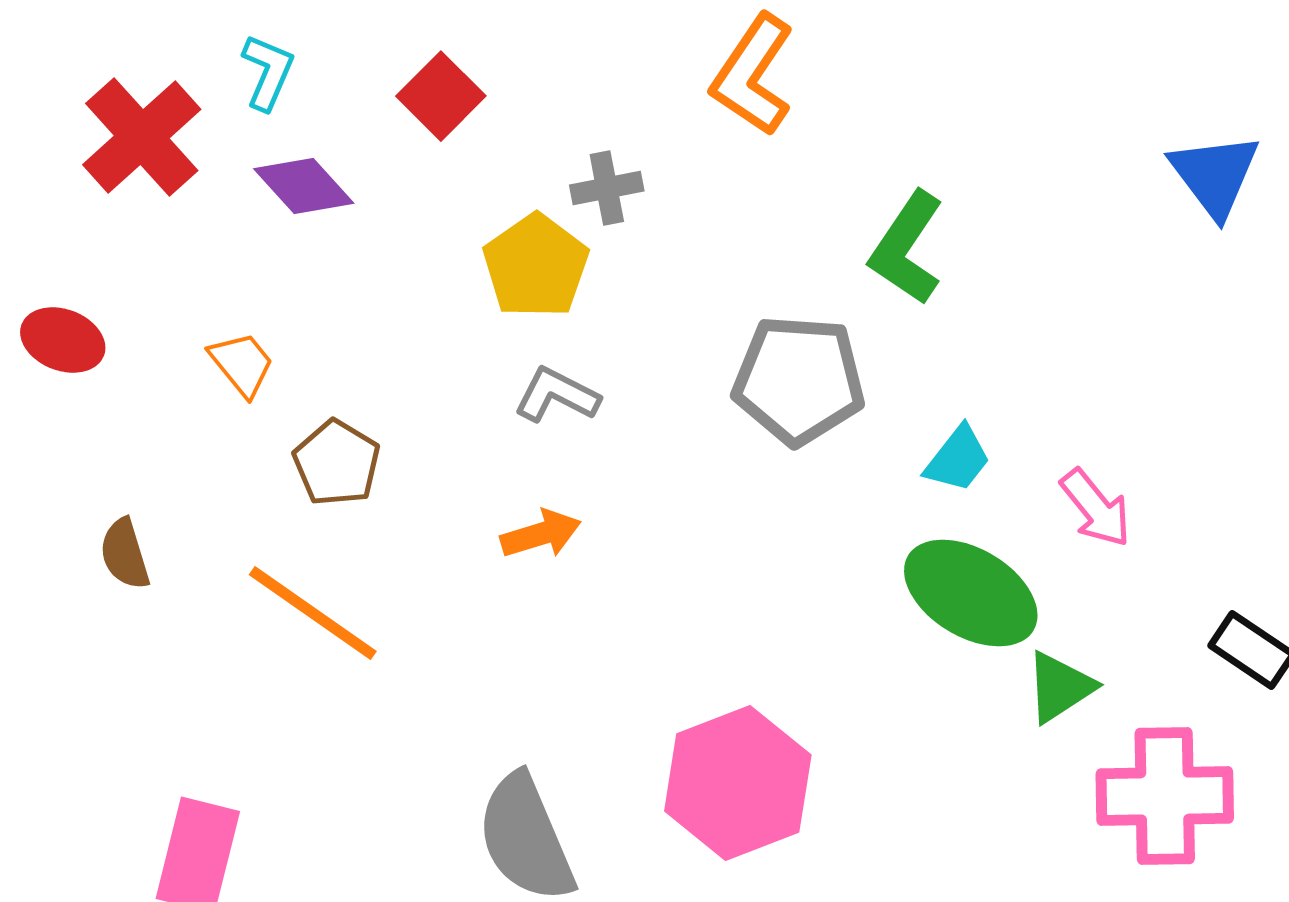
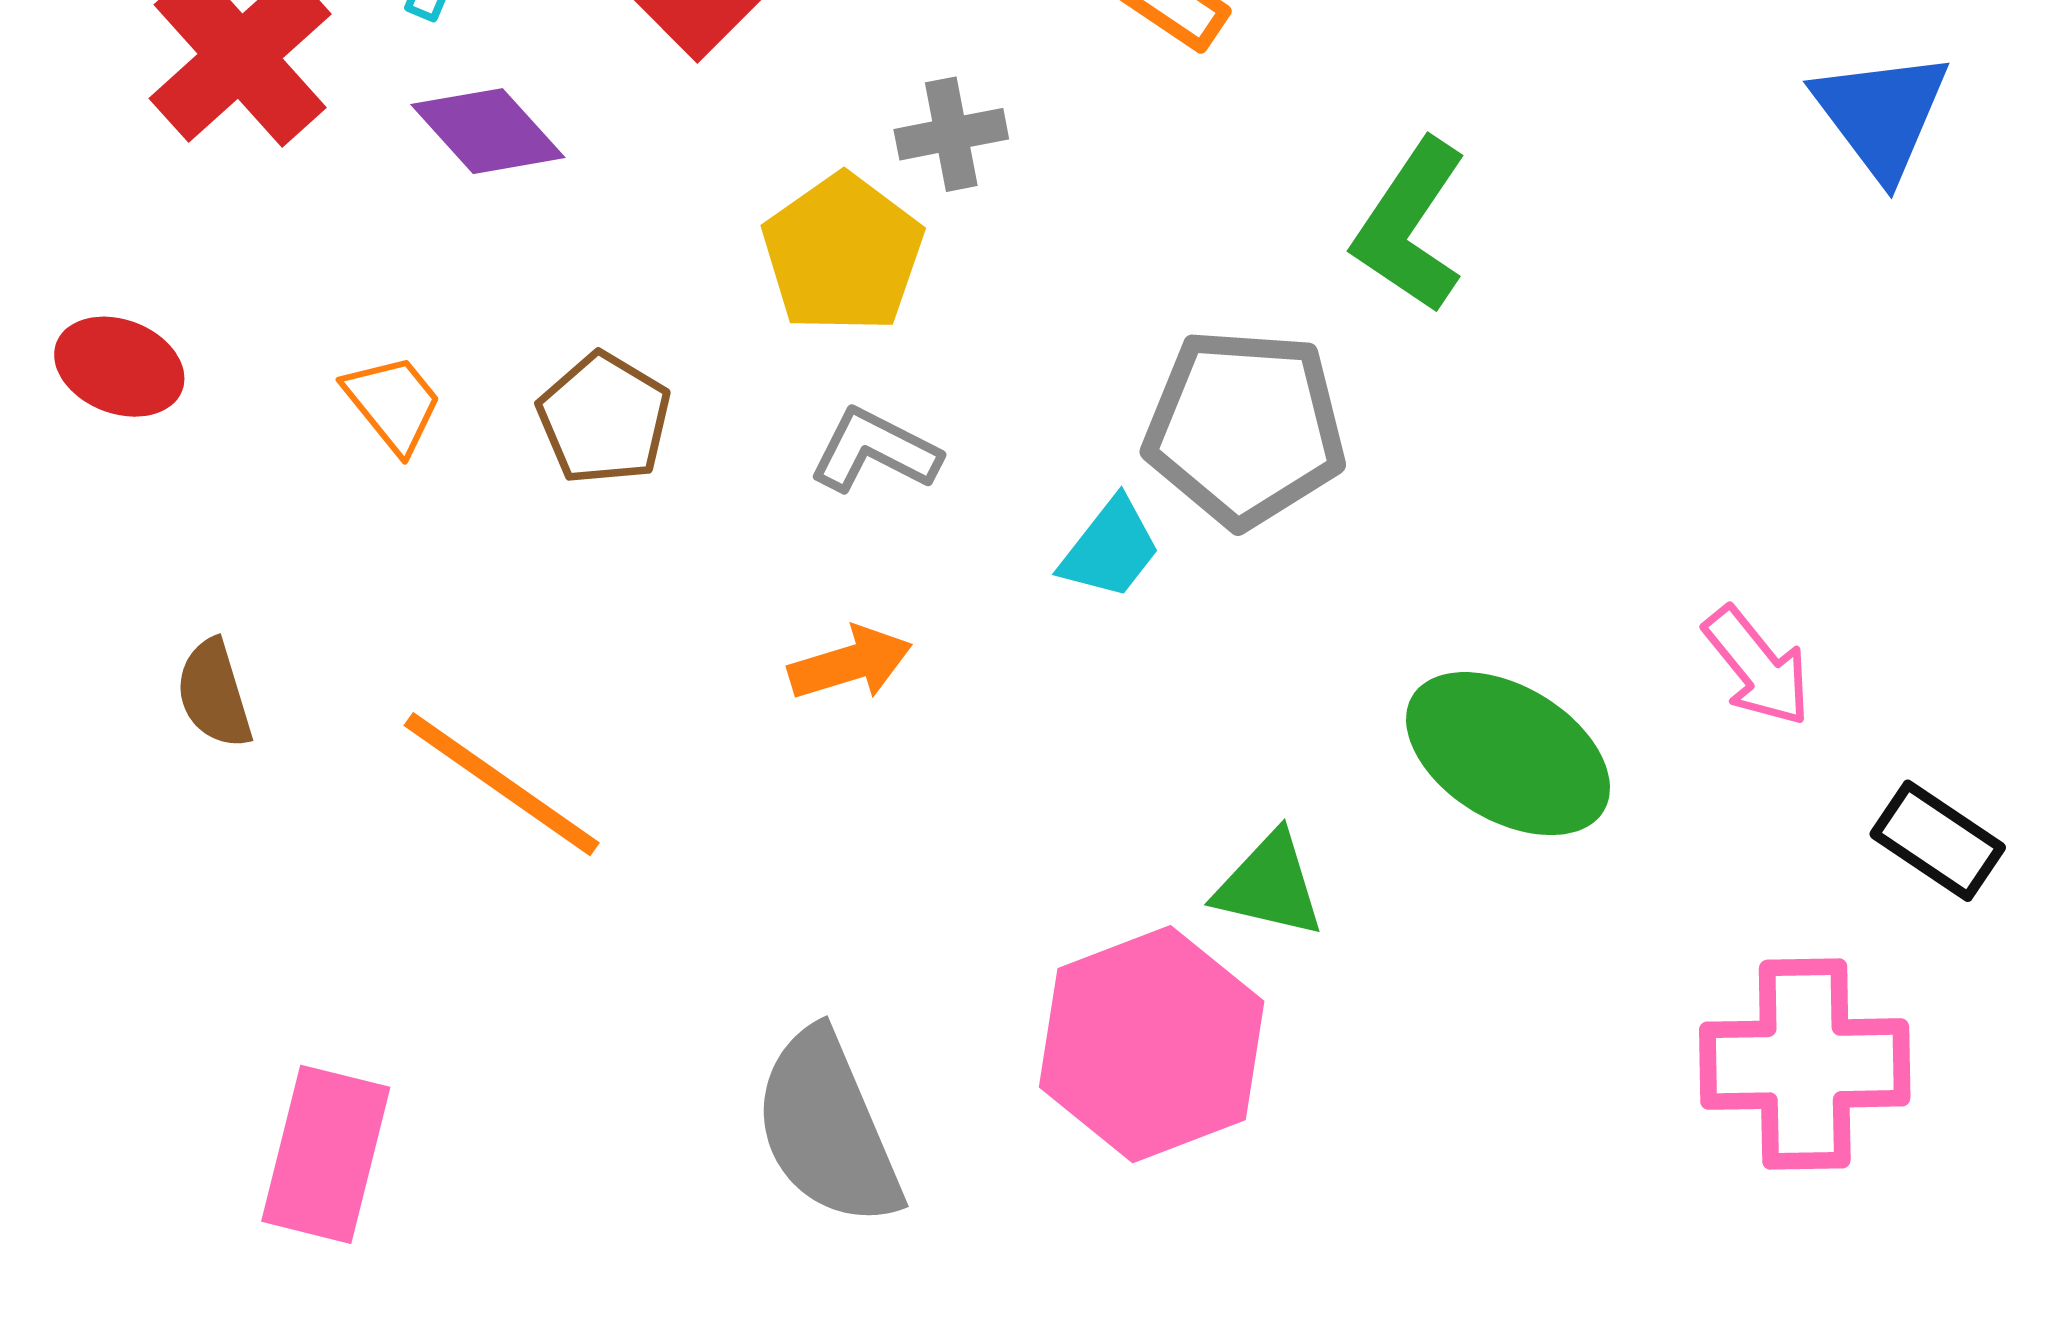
cyan trapezoid: (958, 459) -> (1110, 549), moved
brown pentagon: (337, 463) -> (604, 419), moved
pink arrow: (1096, 508) -> (1757, 666), moved
green triangle: (1060, 687) -> (1269, 885), moved, turned 46

